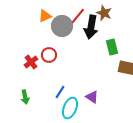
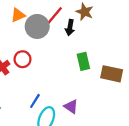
black arrow: (91, 27) -> (70, 28), size x0.6
green rectangle: (112, 47) -> (83, 61), moved

